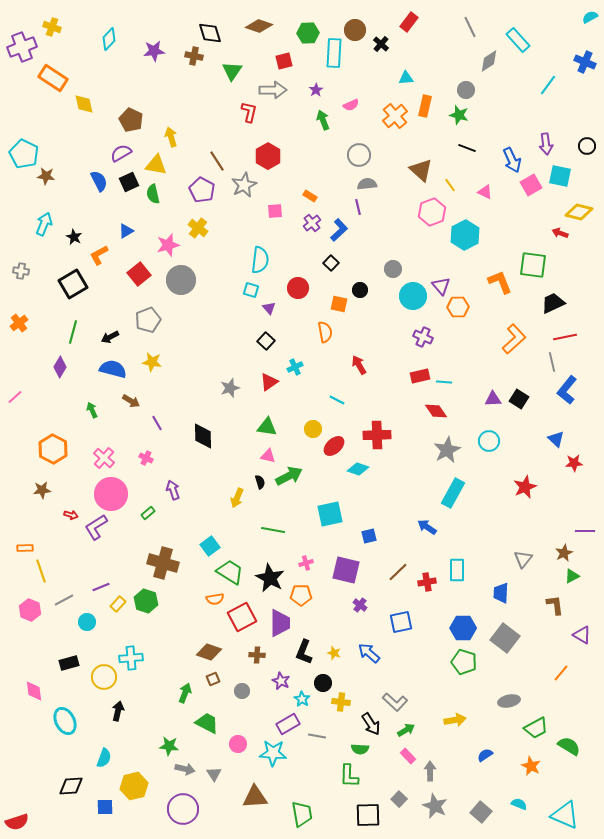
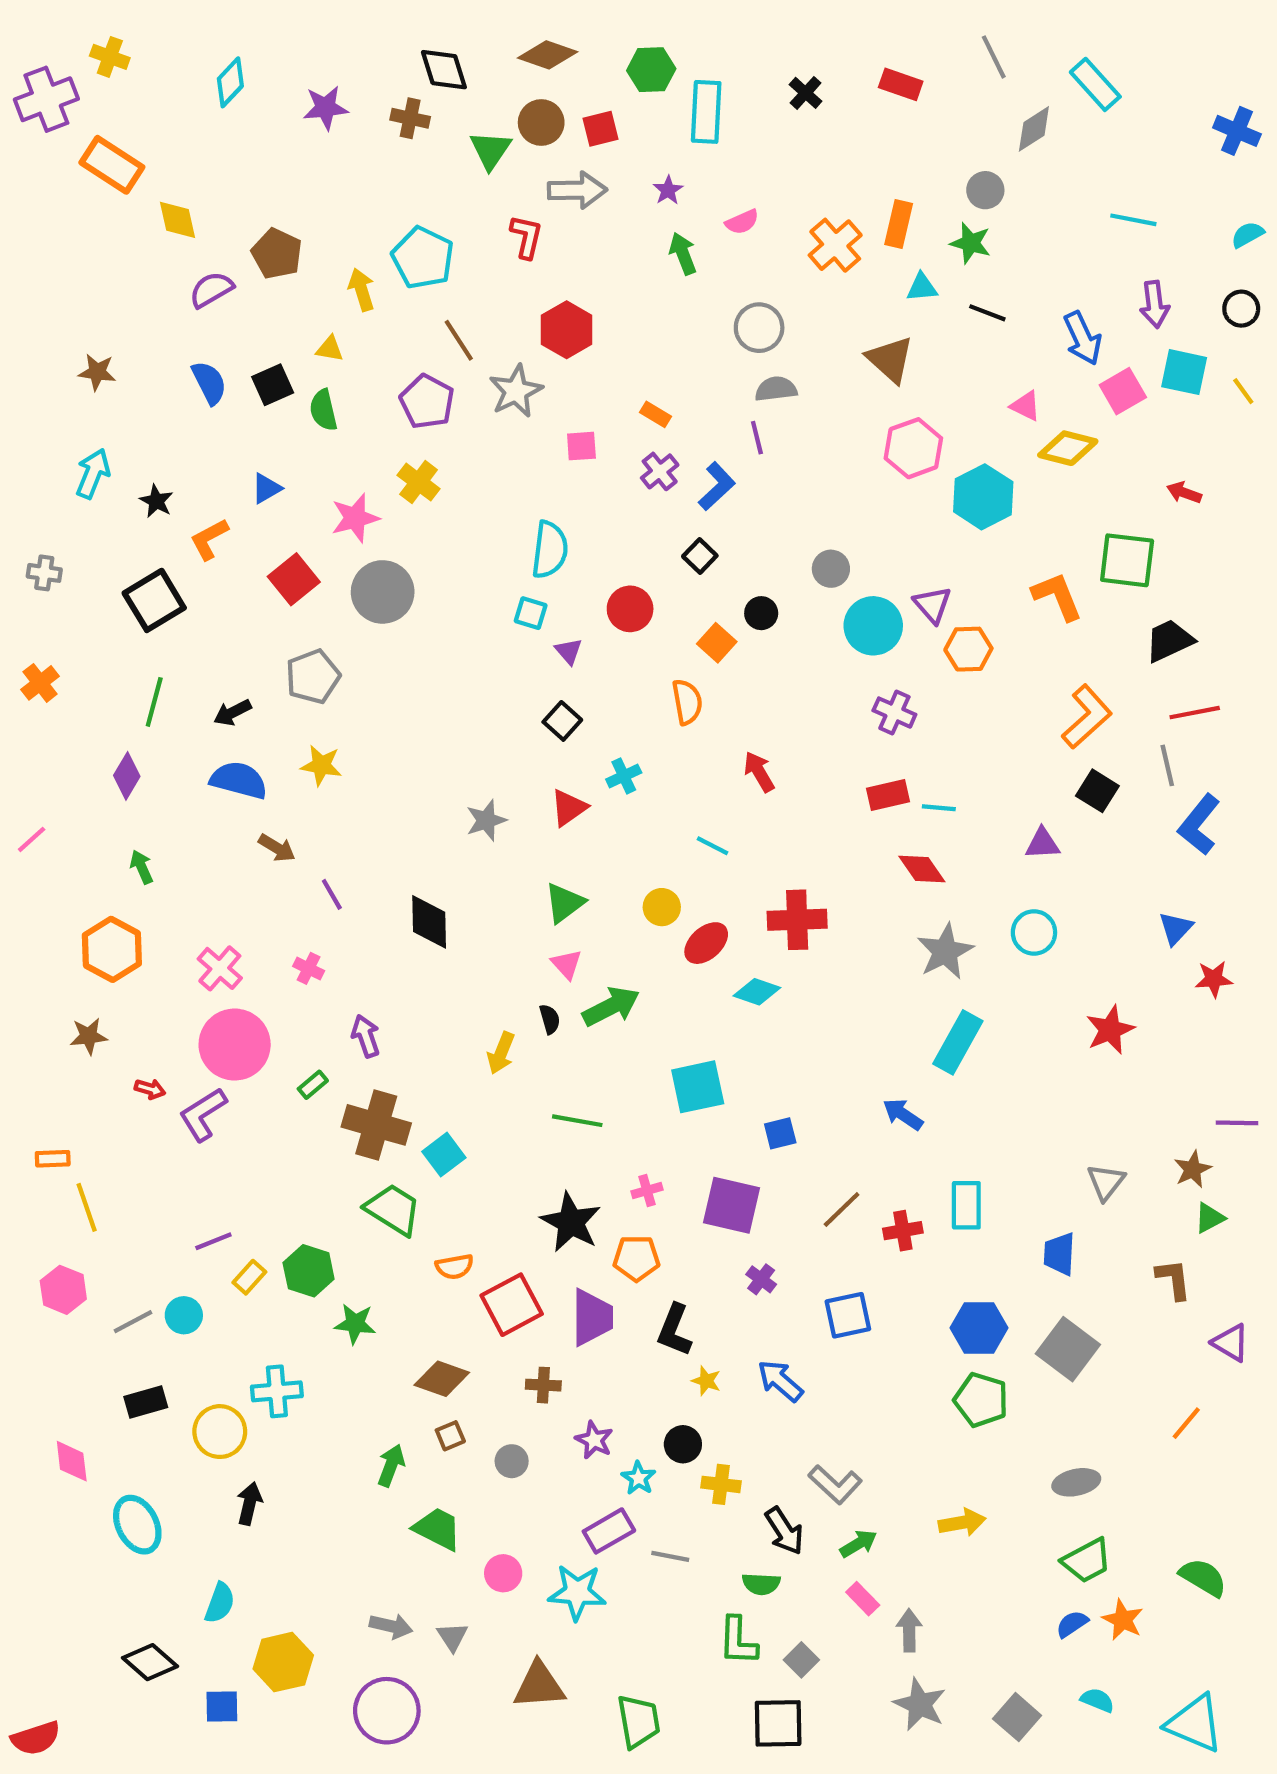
cyan semicircle: (590, 17) -> (1248, 235), moved
red rectangle: (409, 22) -> (901, 84), moved, turned 72
brown circle: (355, 30) -> (541, 122), moved
cyan triangle: (406, 78) -> (922, 287), moved
cyan line: (548, 85) -> (1133, 220), moved, turned 65
purple semicircle: (121, 153) -> (211, 290), moved
cyan pentagon: (24, 154) -> (423, 258), moved
yellow triangle: (156, 165) -> (330, 349), size x0.6
yellow line: (450, 185) -> (1243, 391), moved
yellow diamond: (579, 212) -> (1068, 448), moved
orange square: (339, 304) -> (717, 643), turned 30
black square: (519, 399) -> (1097, 791), moved
green arrow: (92, 410) -> (142, 867), moved
green triangle: (267, 427) -> (564, 903), turned -45
blue triangle: (556, 439) -> (1176, 928), turned 30
pink triangle: (268, 456) -> (567, 964), turned 35
brown cross: (163, 563) -> (376, 1125), moved
green trapezoid: (230, 572) -> (393, 1210), moved
gray line: (64, 600) -> (133, 1322), moved
black L-shape: (304, 652) -> (674, 1330), moved
green trapezoid: (536, 728) -> (1087, 1561), moved
green star: (169, 746) -> (355, 1324), moved
blue semicircle: (485, 755) -> (1072, 1624), moved
black diamond: (71, 786) -> (150, 1662), turned 45
gray square: (399, 799) -> (801, 1660), moved

